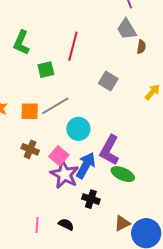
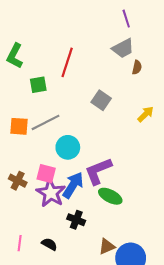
gray trapezoid: (127, 29) -> (123, 48), turned -90
brown cross: (30, 149) -> (18, 181), moved
purple L-shape: (109, 150) -> (98, 171), turned 36
pink square: (59, 156) -> (46, 174), turned -30

